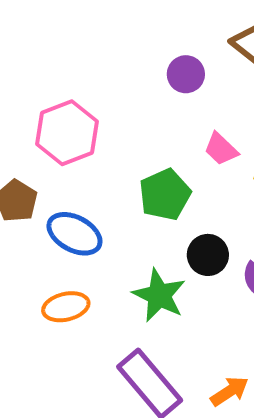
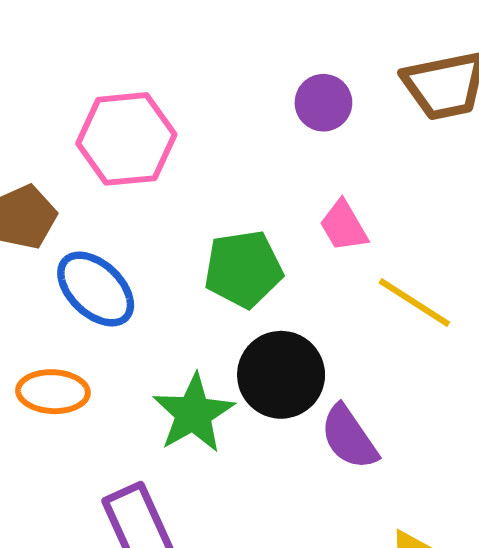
black circle: (208, 255) -> (281, 375), size x1.4

